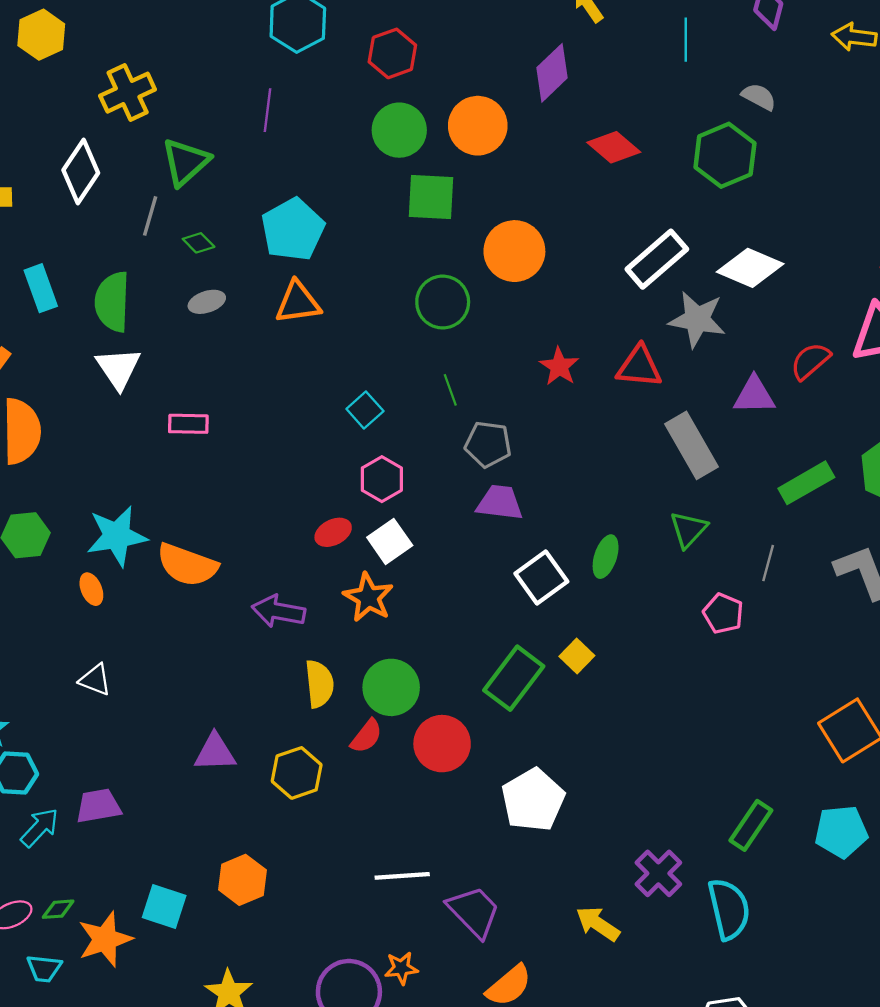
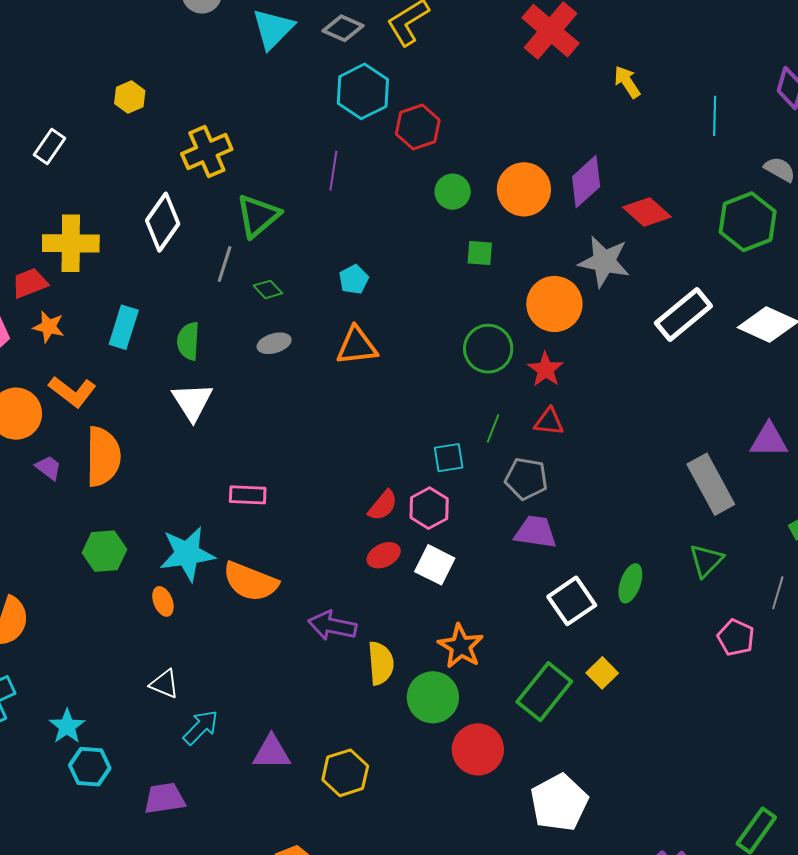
yellow hexagon: (41, 35) -> (130, 97), size x0.7
red hexagon: (392, 53) -> (418, 127), moved
purple diamond: (552, 73) -> (586, 182), moved
green circle: (399, 130) -> (453, 192), size x0.7
green square: (431, 197) -> (480, 253), size x0.6
cyan pentagon: (293, 230) -> (354, 280), size x0.5
cyan rectangle: (41, 288) -> (124, 327), turned 36
green semicircle: (112, 302) -> (188, 341), size x0.7
gray star: (697, 319) -> (604, 262), moved
red star: (559, 366) -> (546, 369), moved
red triangle: (639, 367) -> (549, 422), moved, size x0.7
green line: (450, 390) -> (493, 429), turned 40
cyan square: (365, 410) -> (449, 458), moved, turned 32
pink rectangle: (188, 424) -> (248, 495), moved
white square: (390, 541) -> (435, 565), turned -30
orange star: (368, 597) -> (461, 646), moved
yellow semicircle: (319, 684) -> (381, 663), moved
red semicircle: (366, 736) -> (383, 505), moved
cyan arrow: (40, 828) -> (201, 727), moved

